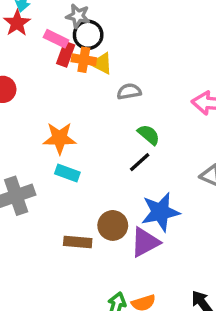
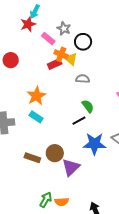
black circle: (88, 35) -> (83, 42), moved
red rectangle: (66, 54) -> (55, 64), moved, turned 32
orange star: (60, 138) -> (36, 96), turned 30
blue star: (160, 212) -> (94, 144), moved
purple triangle: (145, 242) -> (71, 167), turned -30

